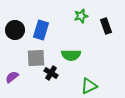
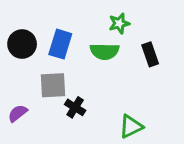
black rectangle: (106, 26) -> (150, 54), moved
green semicircle: (71, 55) -> (105, 51), moved

